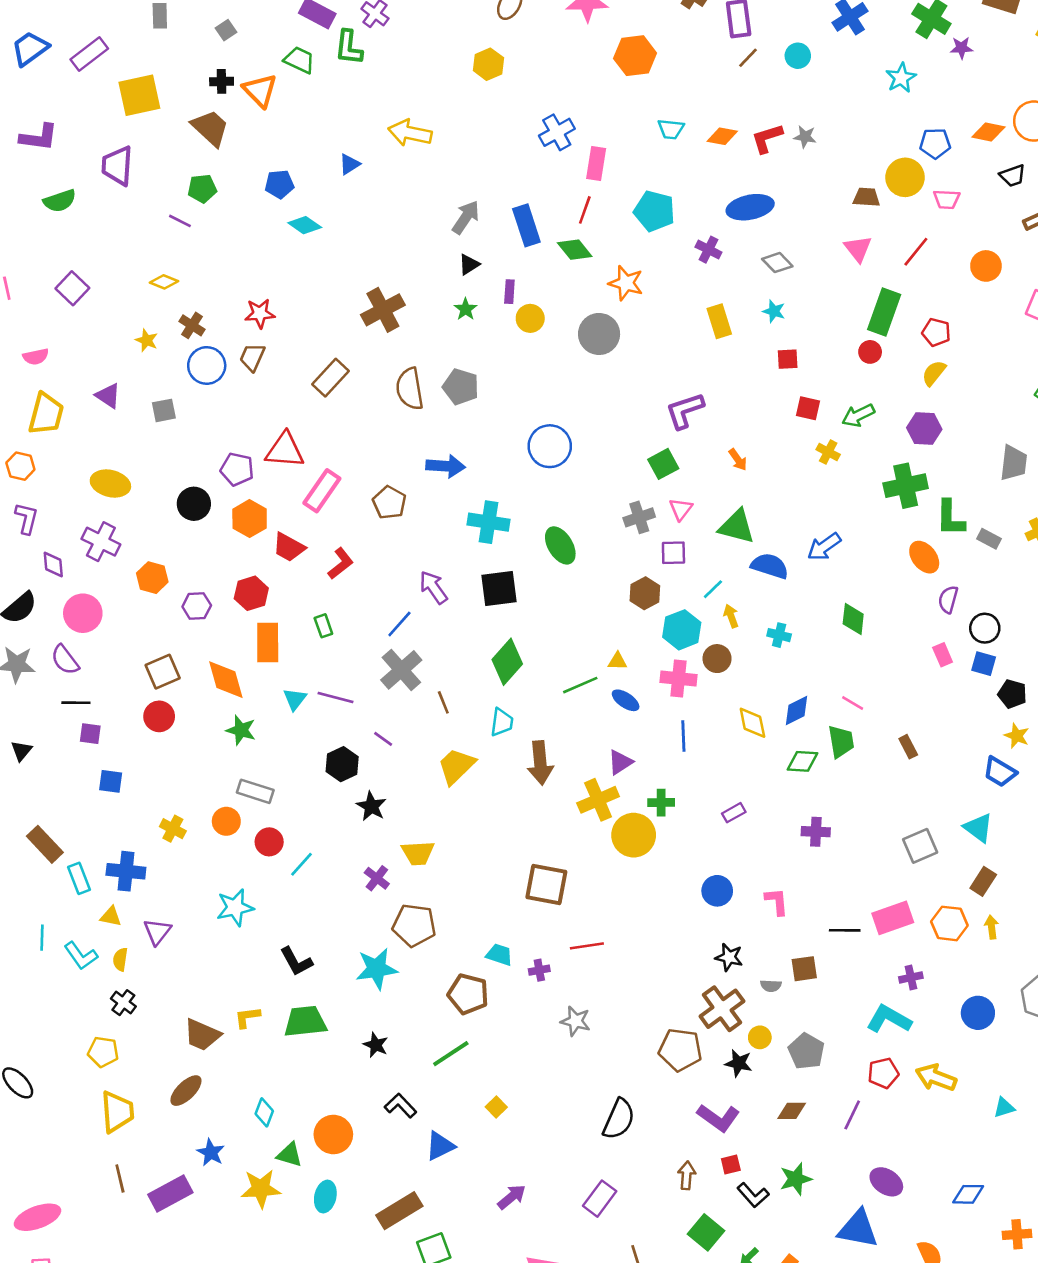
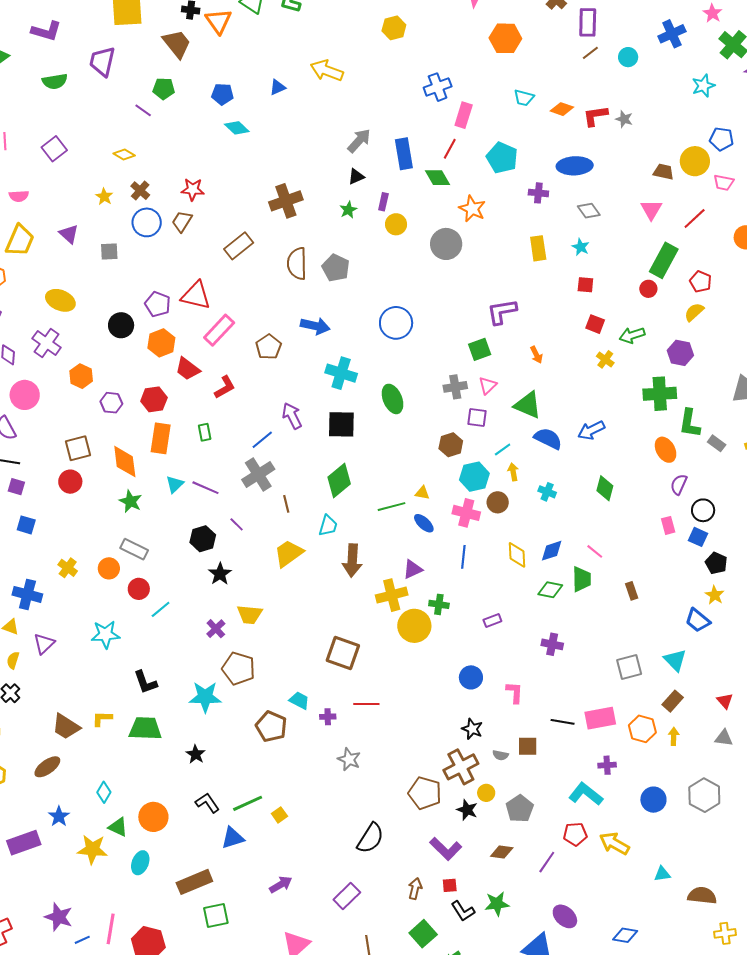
purple cross: (708, 250) -> (538, 193), turned -30
green line: (451, 1054) -> (248, 803), moved

